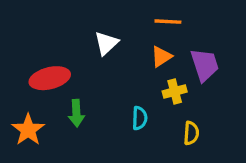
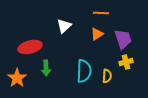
yellow cross: (175, 91) -> (126, 62), moved
cyan semicircle: (140, 118) -> (84, 71), size x1.6
yellow semicircle: (191, 133) -> (107, 76), moved

